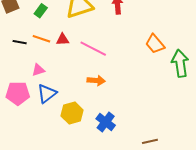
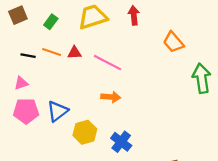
orange trapezoid: (155, 44) -> (173, 42), moved
pink triangle: (38, 70) -> (21, 83), moved

